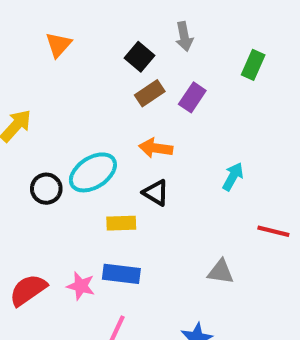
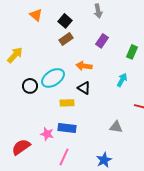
orange triangle: (58, 45) -> (36, 15), turned -32
black square: (140, 57) -> (65, 21), moved
green rectangle: (253, 65) -> (132, 52), moved
brown rectangle: (150, 93) -> (66, 39), moved
red semicircle: (28, 290) -> (21, 147), moved

